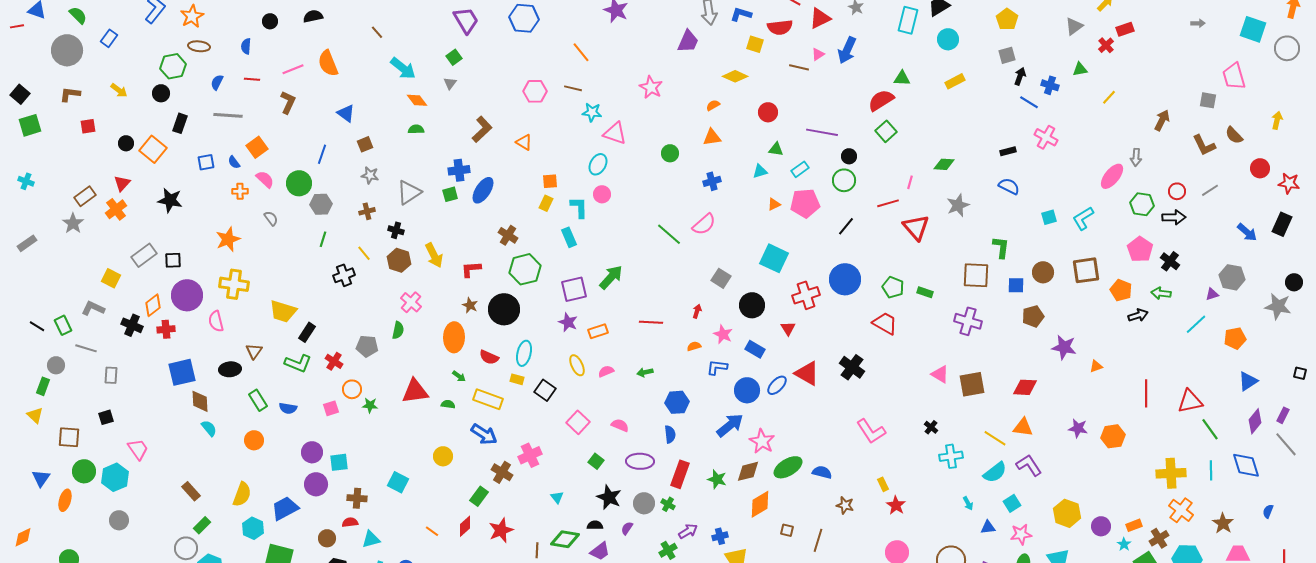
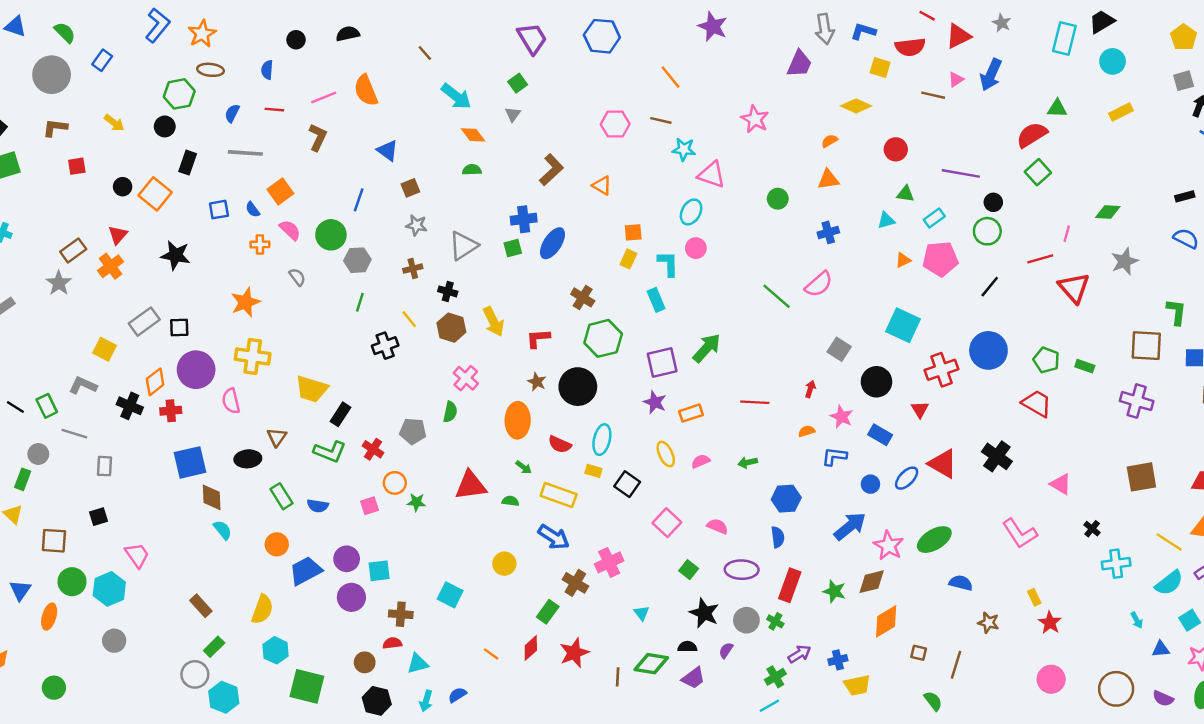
pink triangle: (940, 374) -> (1061, 484), moved
blue circle: (747, 390) -> (870, 484), size x0.6
green ellipse: (788, 467) -> (934, 540), moved
blue trapezoid: (285, 508) -> (306, 571), moved

